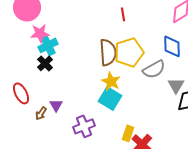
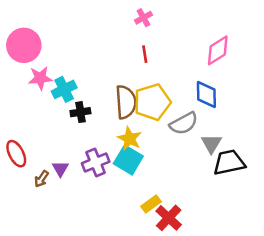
cyan cross: (48, 45) -> (64, 89), moved
black cross: (45, 63) -> (80, 112), moved, turned 35
purple cross: (84, 126) -> (96, 162), moved
yellow rectangle: (128, 133) -> (151, 204), turned 35

